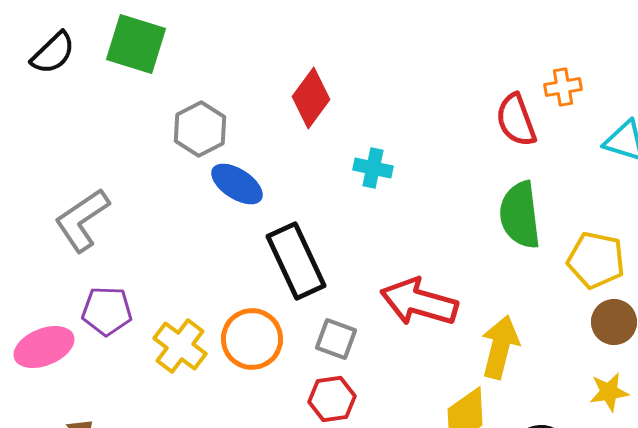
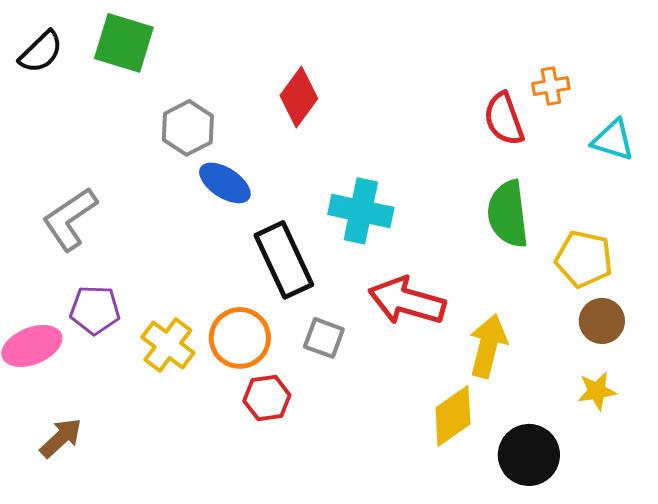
cyan cross: (373, 168) -> (361, 211), moved, size x1.6
red hexagon: (332, 399) -> (267, 398), moved

